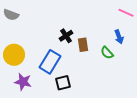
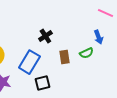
brown rectangle: (83, 45) -> (64, 57), moved
green semicircle: (107, 53) -> (86, 53), turned -72

